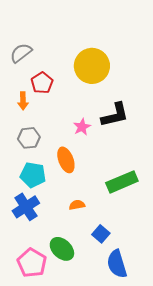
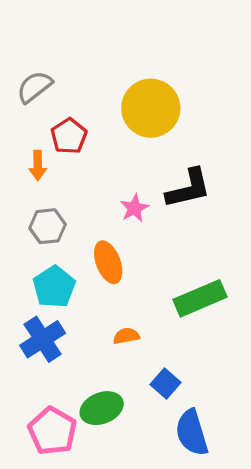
cyan pentagon: (33, 175) -> (54, 287), turned 30
green ellipse: (62, 249) -> (102, 408), turned -65

